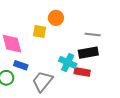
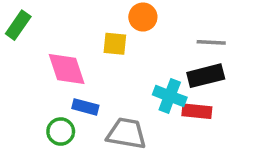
gray trapezoid: (42, 81) -> (126, 133), turned 65

